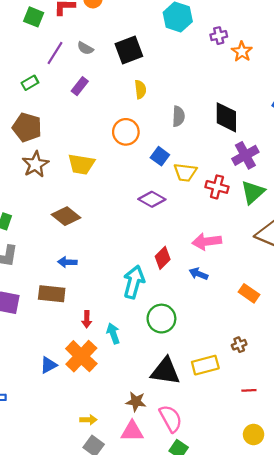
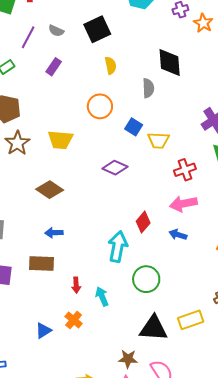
black diamond: (226, 117) -> (170, 62), moved
red cross: (217, 187) -> (185, 170), moved, turned -30
purple diamond: (152, 199) -> (115, 168), moved
orange cross: (81, 356) -> (74, 320), size x0.6

